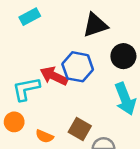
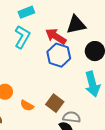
red arrow: (54, 76) -> (56, 36), moved
cyan L-shape: (26, 89) -> (22, 37), moved, turned 125

